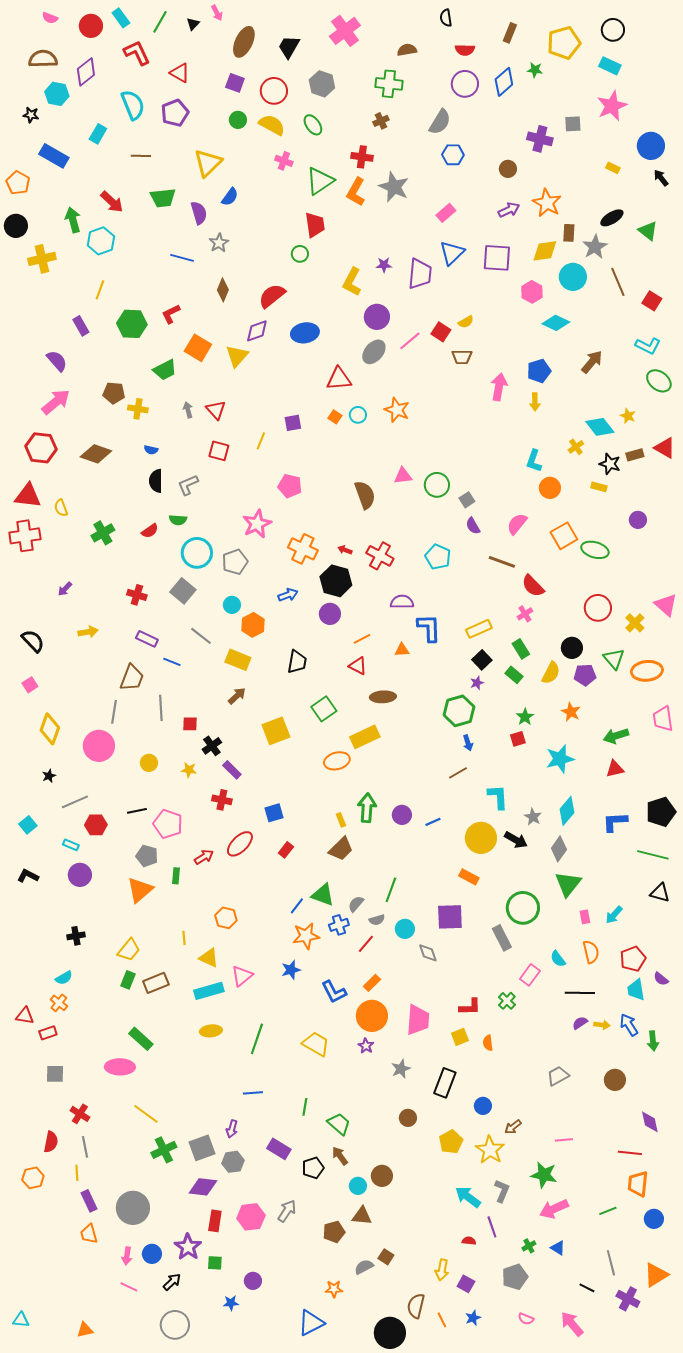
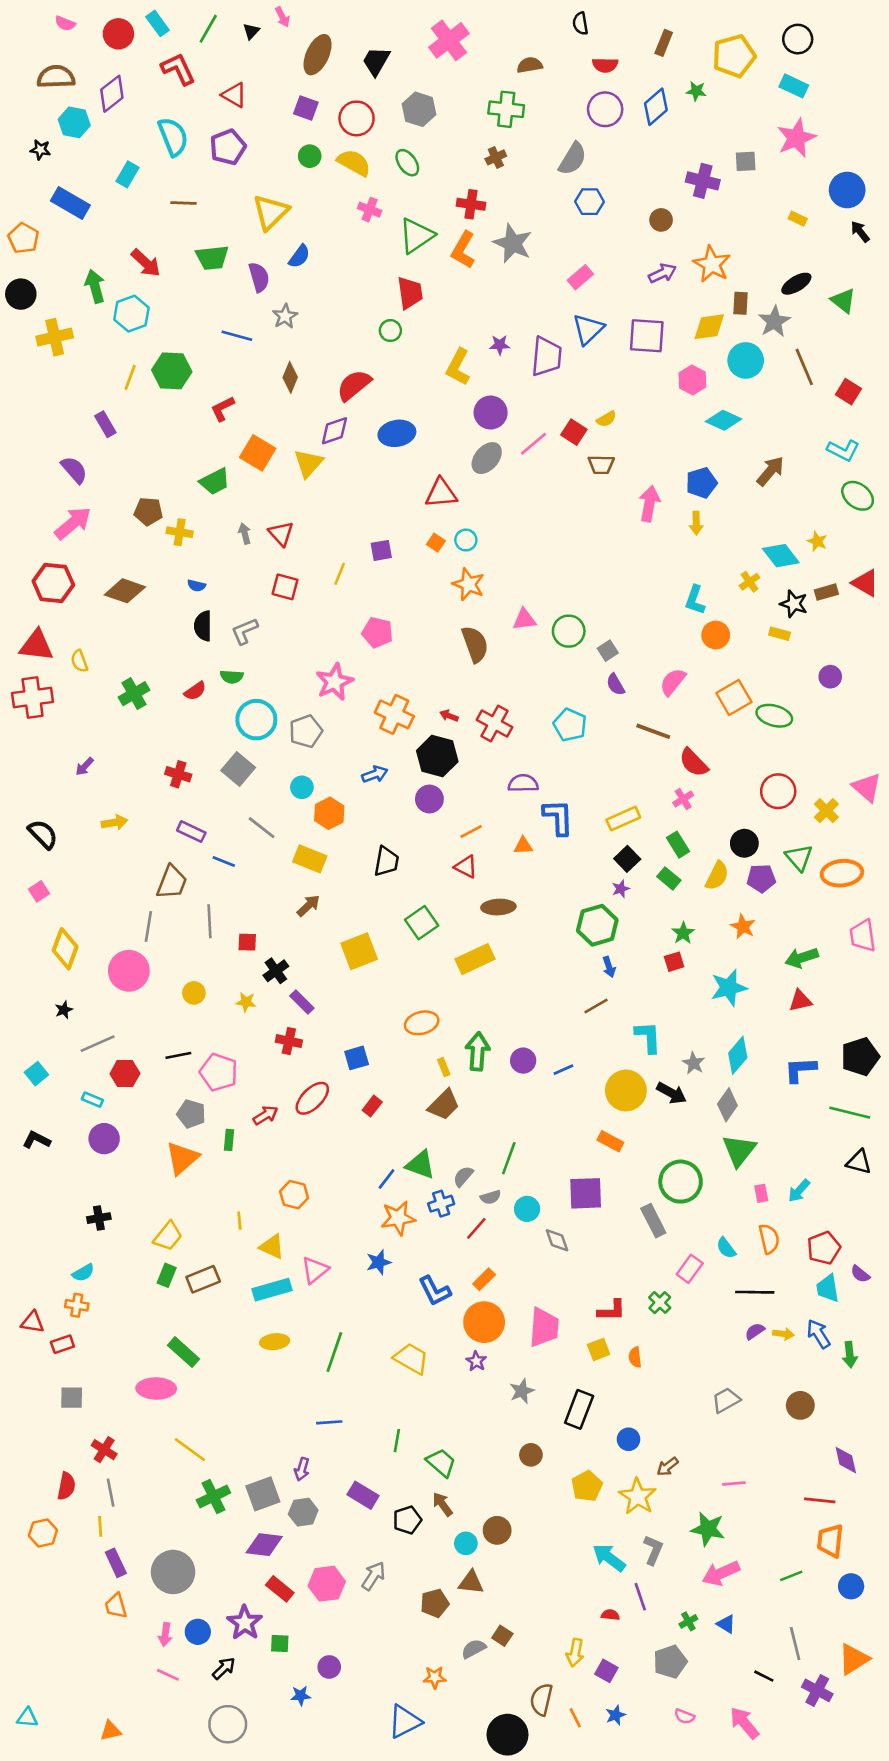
green hexagon: (132, 324) -> (172, 371), moved
orange star: (397, 410) -> (468, 584), moved
orange ellipse: (337, 761) -> (422, 1023), moved
orange cross: (59, 1003) -> (77, 1305), turned -30
red rectangle: (215, 1221) -> (280, 1589), turned -60

